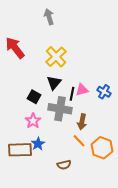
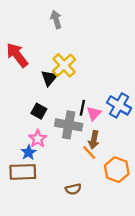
black triangle: (54, 83) -> (49, 78), moved
pink triangle: (82, 90) -> (94, 113), moved, turned -32
blue cross: (104, 92) -> (119, 105), size x1.5
orange line: (79, 141) -> (89, 152), moved
blue star: (38, 144) -> (29, 152), moved

